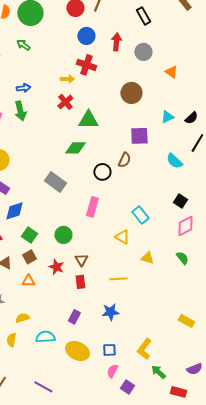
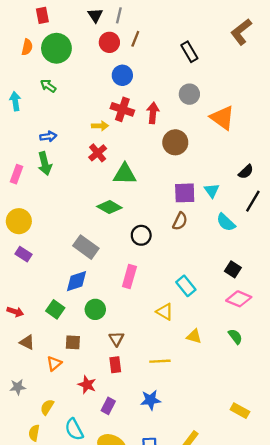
red arrow: (116, 42) -> (153, 113), moved
orange triangle: (171, 72) -> (222, 118), size x1.6
cyan triangle: (167, 117) -> (212, 191), moved, turned -40
green diamond: (75, 148) -> (109, 207), turned 30
brown semicircle: (124, 160) -> (180, 221), moved
blue diamond: (14, 211) -> (76, 281), moved
pink diamond: (185, 226) -> (239, 299), turned 50
brown square: (29, 257) -> (73, 342), moved, turned 32
red star: (56, 267) -> (87, 385), moved
orange triangle: (28, 281) -> (54, 364), turned -40
yellow semicircle: (22, 318) -> (47, 407), turned -40
cyan semicircle: (45, 337) -> (74, 429), turned -114

